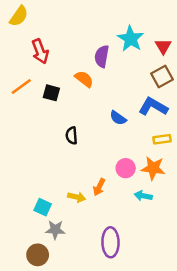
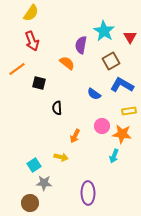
yellow semicircle: (19, 16) -> (31, 13), moved
brown square: (162, 76) -> (111, 61), moved
black square: (51, 93) -> (39, 83), moved
pink circle: (126, 168) -> (102, 126), moved
orange arrow: (99, 187) -> (75, 136), moved
cyan arrow: (143, 196) -> (114, 156), turned -80
cyan square: (43, 207) -> (34, 165), turned 32

